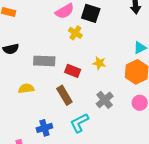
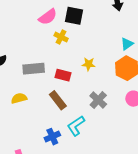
blue cross: (44, 128) -> (52, 137), moved

